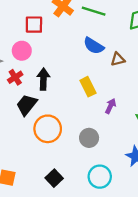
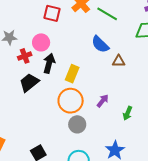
pink circle: (22, 51) -> (41, 42), moved
yellow rectangle: (88, 87) -> (72, 74), moved, turned 36
orange circle: (48, 129) -> (71, 101), moved

